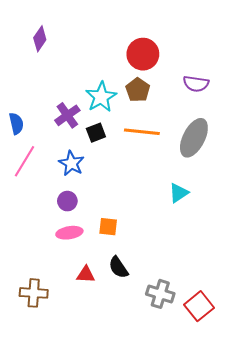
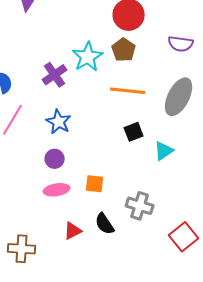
black square: (96, 133) -> (134, 132), moved
red triangle: (86, 275) -> (73, 231), turned -30
gray cross: (160, 294) -> (140, 206), moved
red square: (199, 306) -> (184, 237), moved

